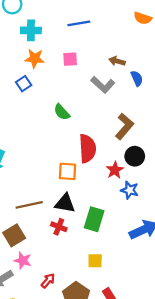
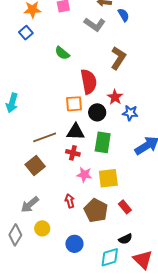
black circle: (135, 156) -> (97, 112), moved
pink star: (23, 260) -> (84, 175), moved
yellow square: (95, 261) -> (108, 178), size x1.5
red arrow: (48, 281) -> (70, 201), turned -48

